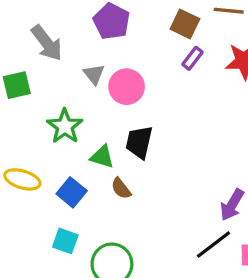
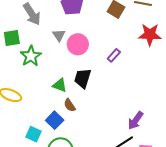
purple rectangle: (193, 58) -> (114, 55), moved
green star: (65, 126) -> (31, 56), moved
blue square: (72, 192) -> (55, 120), moved

